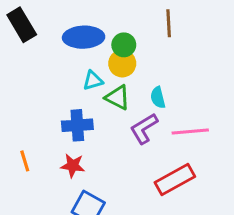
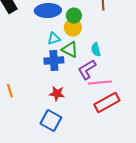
blue cross: (77, 125) -> (54, 61), moved
pink line: (190, 132) -> (100, 83), moved
red star: (73, 166) -> (57, 94), moved

